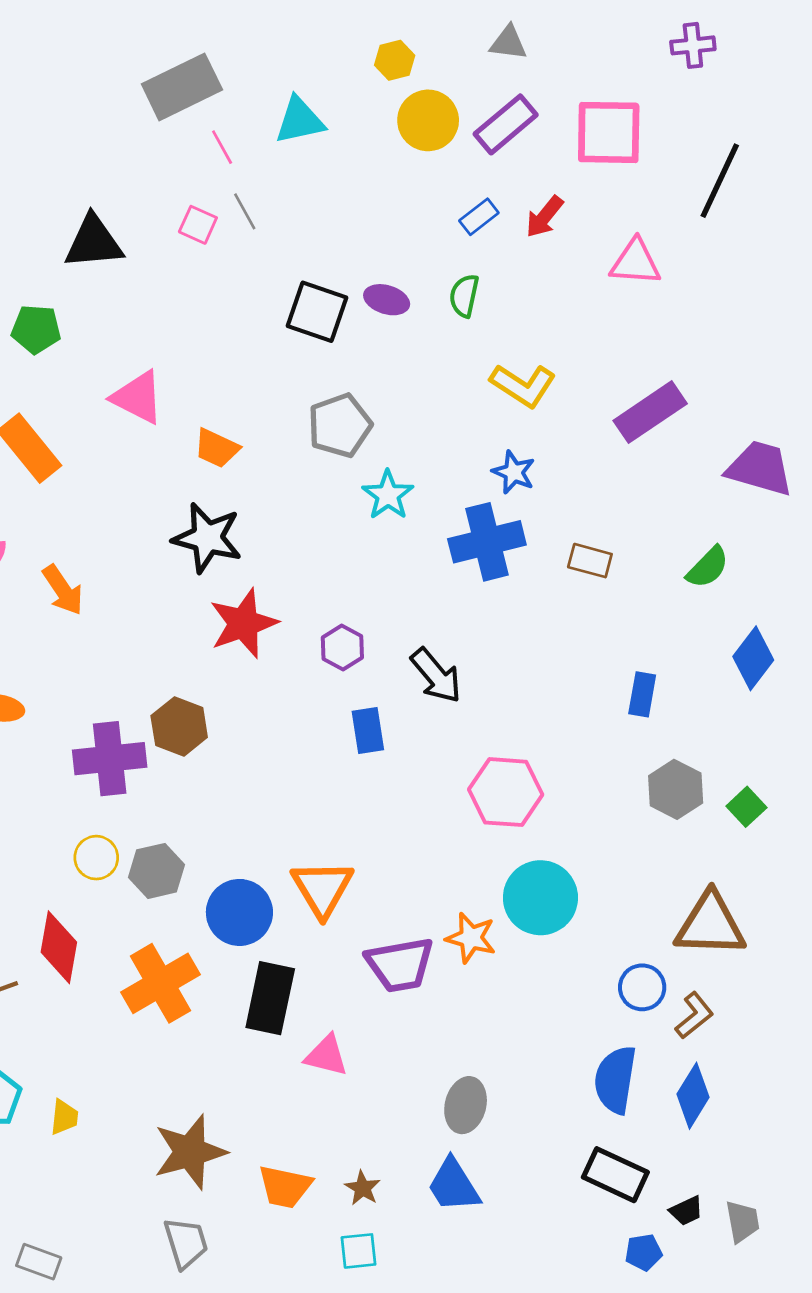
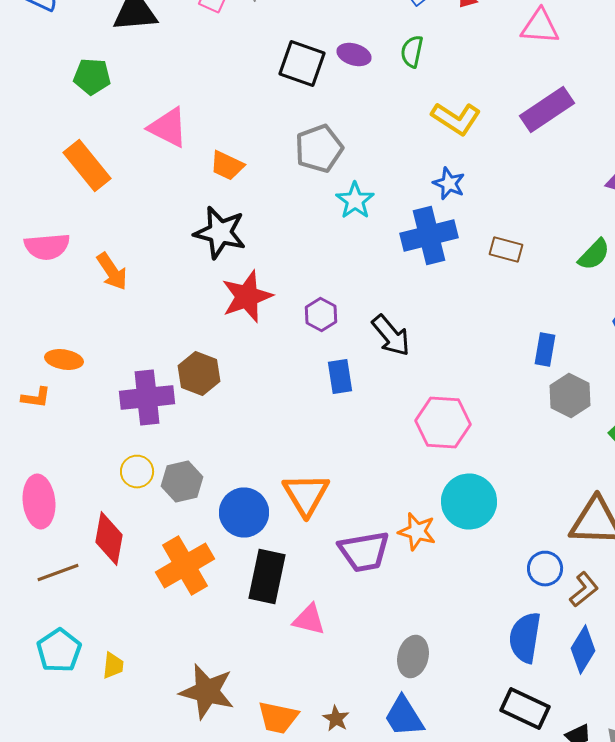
purple rectangle: (650, 412) -> (547, 110), moved
gray hexagon: (676, 789) -> (570, 396), moved
brown star: (190, 1152) -> (207, 692), turned 30

